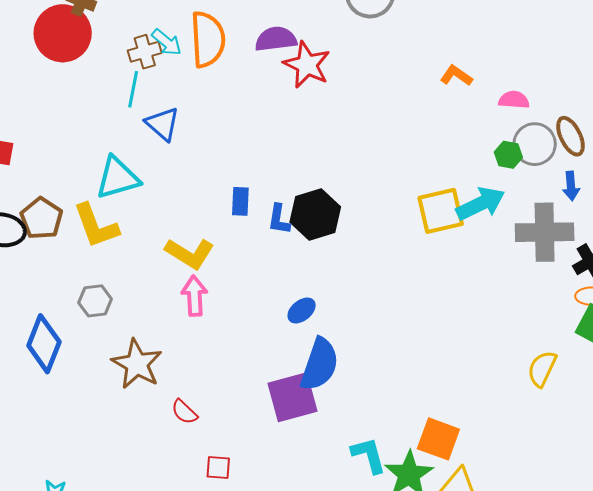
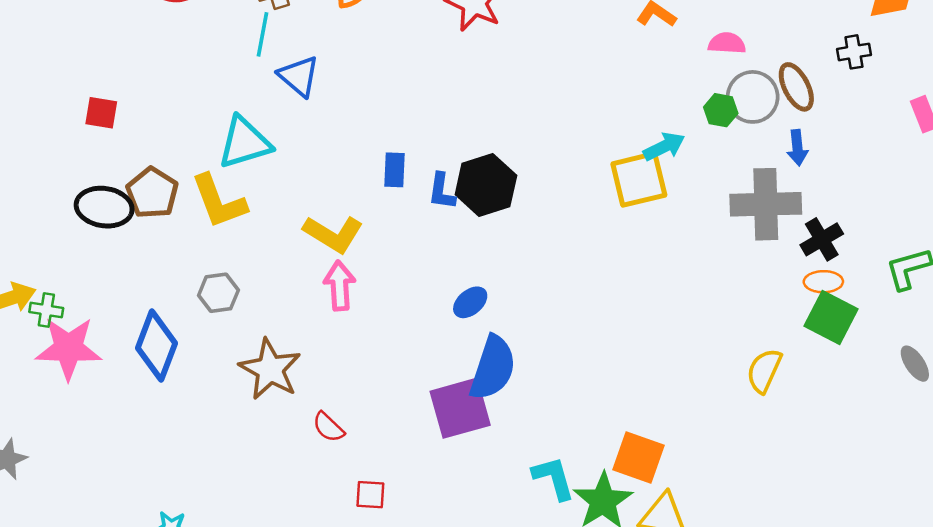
cyan arrow: (481, 204) -> (664, 147), moved, size x0.7

